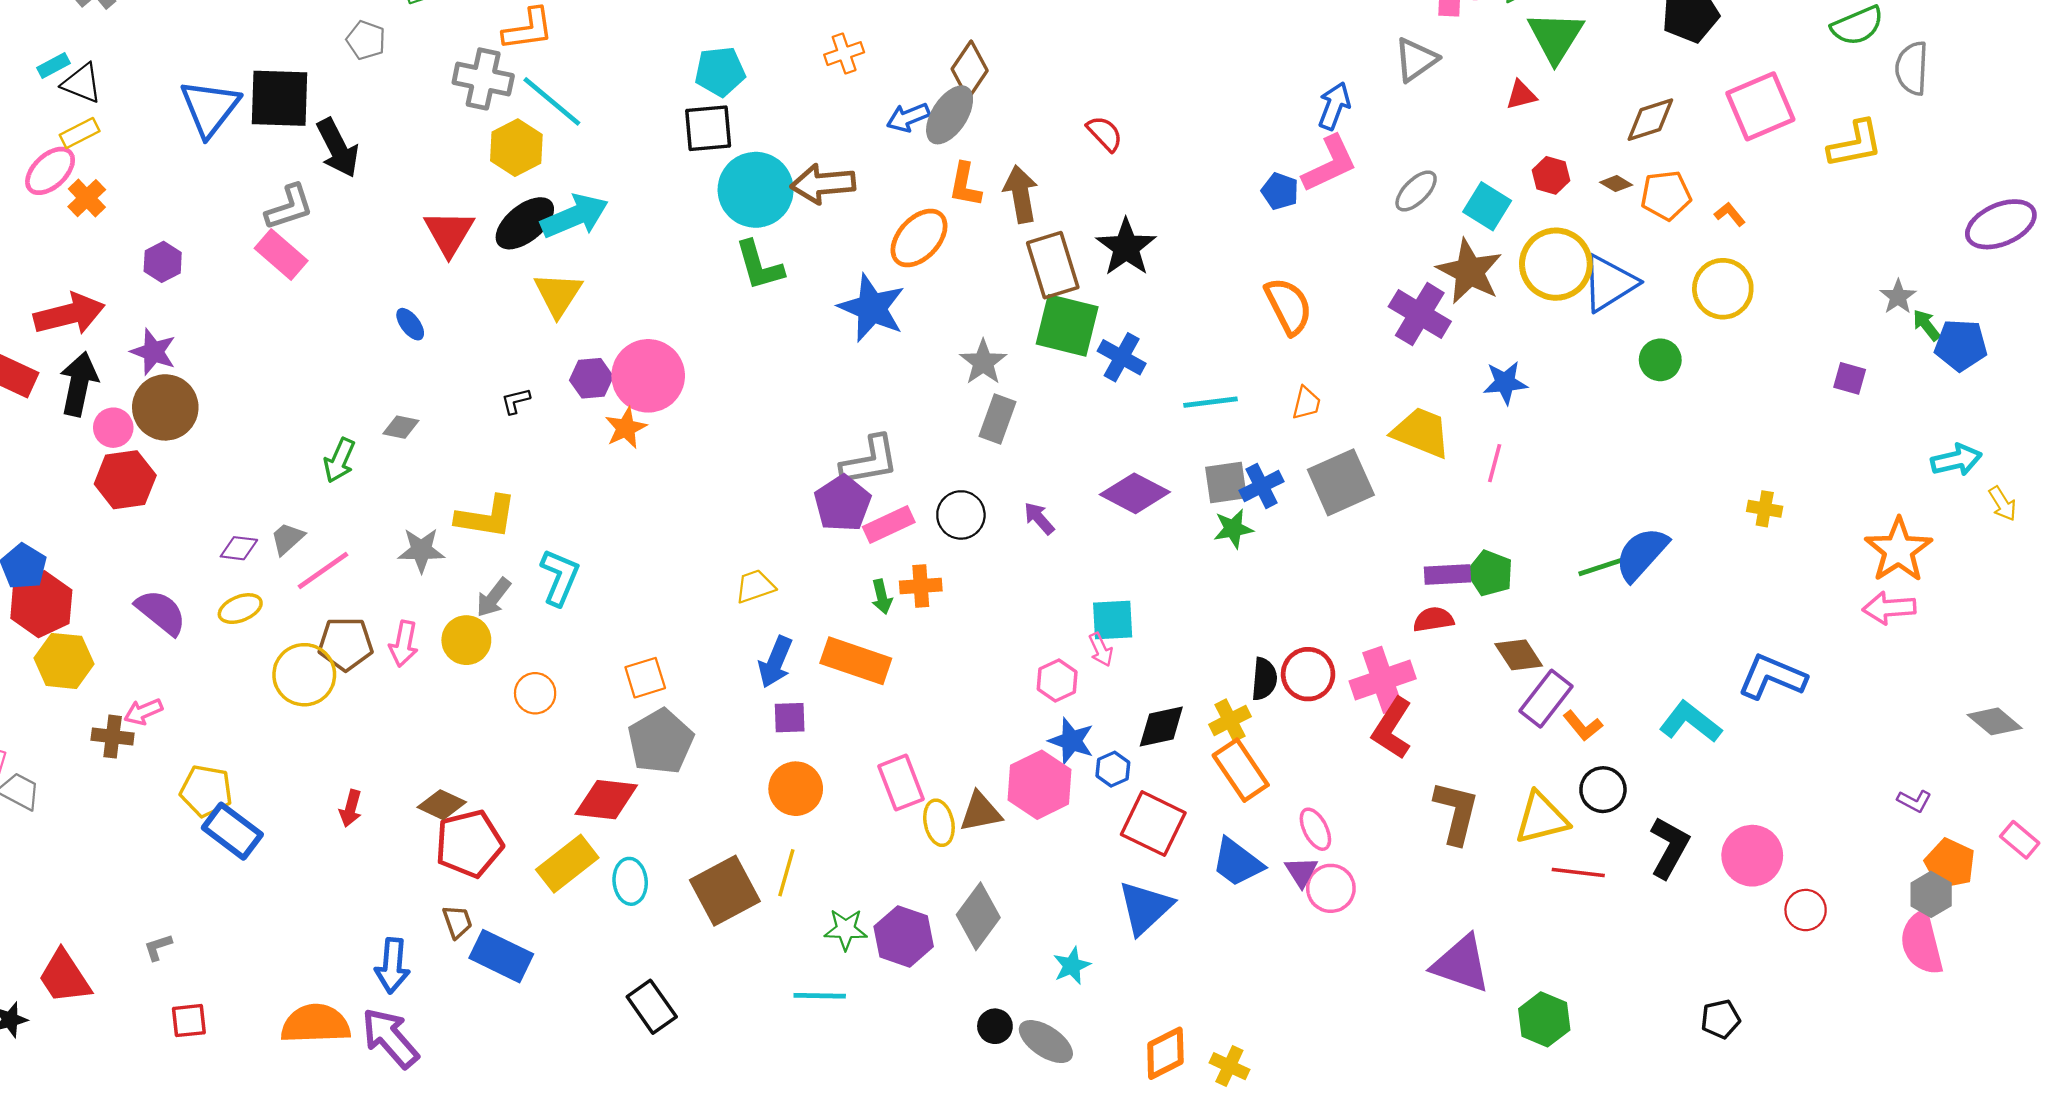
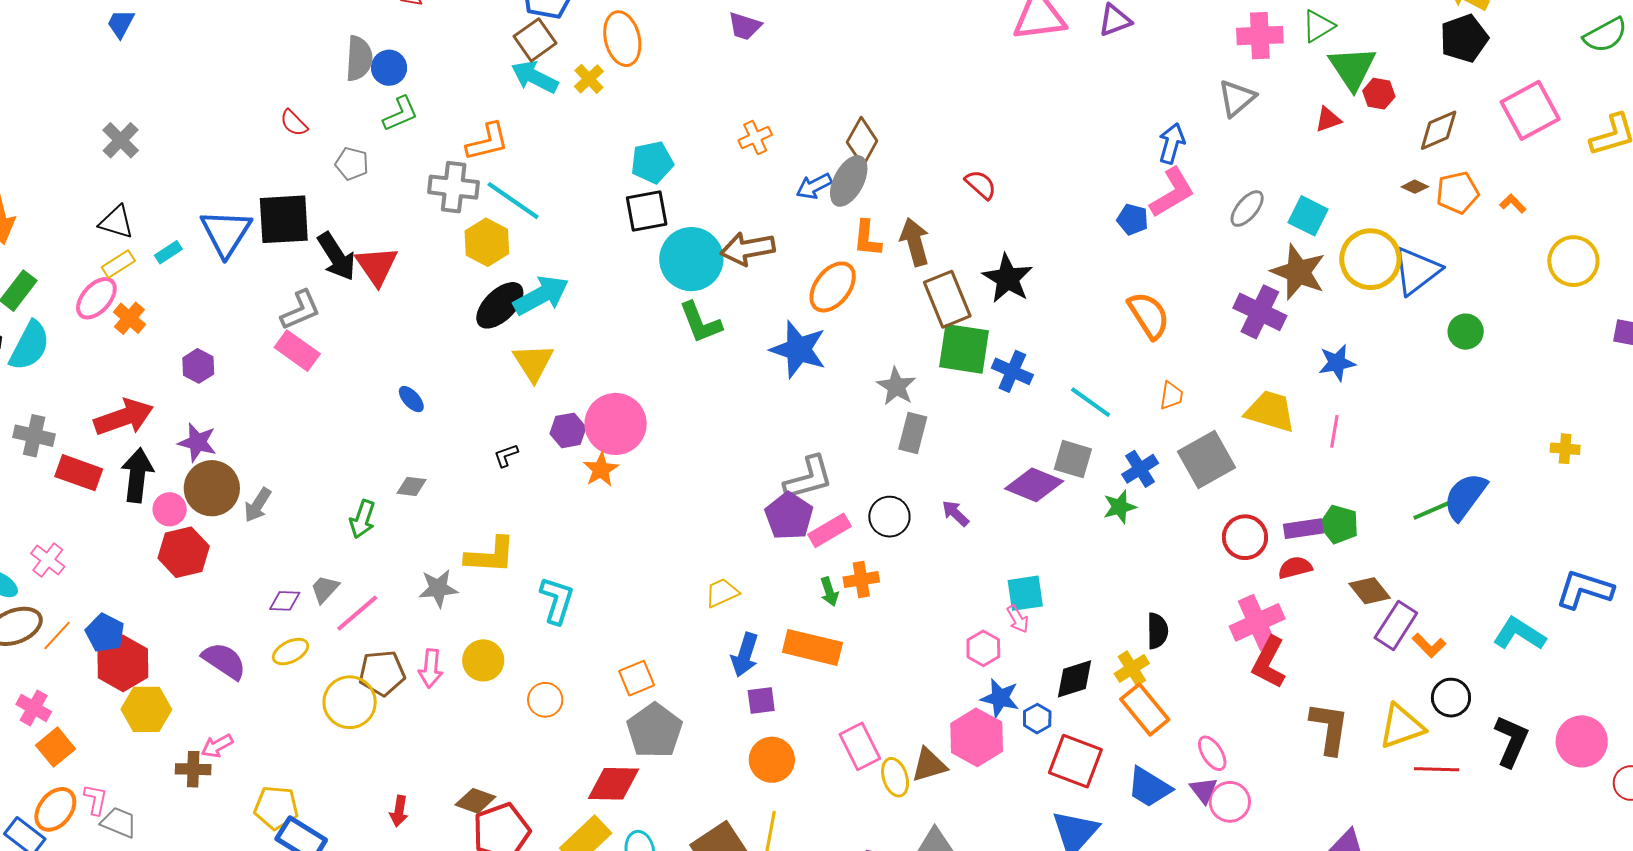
cyan rectangle: (53, 66) -> (168, 252), moved
red hexagon: (1551, 175) -> (1379, 94), moved
red triangle: (449, 233) -> (377, 266), moved
yellow circle: (1723, 289) -> (1573, 261), moved
cyan line: (1210, 402) -> (1091, 402), turned 48
gray square: (1226, 483) -> (1073, 459), moved, turned 30
gray arrow: (494, 597) -> (258, 505), moved
red circle: (1308, 674) -> (1245, 537), moved

